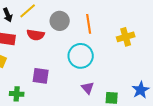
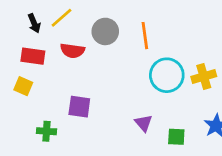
yellow cross: (126, 37) -> (204, 77), moved
cyan circle: (81, 56) -> (167, 75), moved

